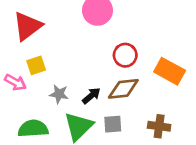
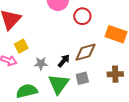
red circle: (125, 55) -> (82, 16), moved

